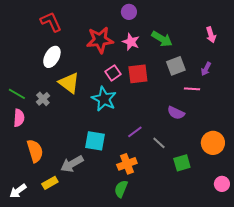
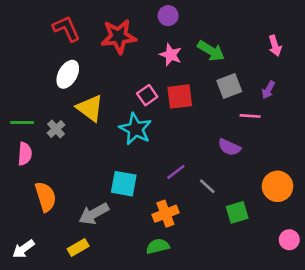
red star: (100, 40) -> (119, 36), moved
green line: (17, 94) -> (22, 122), turned -30
yellow rectangle: (50, 183) -> (78, 248), moved
green semicircle: (121, 189) -> (158, 246), turned 54

